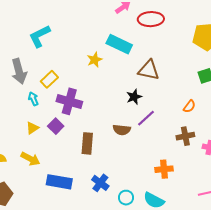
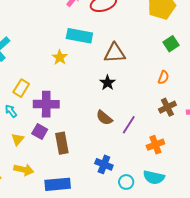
purple line: (146, 118) -> (129, 125), moved
brown semicircle: (122, 130) -> (104, 118), turned 48
brown rectangle: (87, 143) -> (62, 143), moved
blue cross: (100, 183) -> (104, 164), moved

